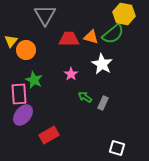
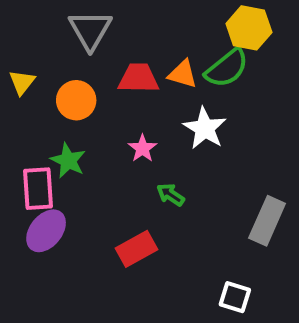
orange circle: (26, 50) -> (76, 100), moved
gray rectangle: (103, 103) -> (267, 221), moved, size x1.6
red rectangle: (49, 135) -> (136, 249), moved

